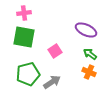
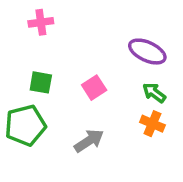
green square: (24, 37) -> (41, 82), moved, size x0.6
green pentagon: (28, 74) -> (25, 125), moved

